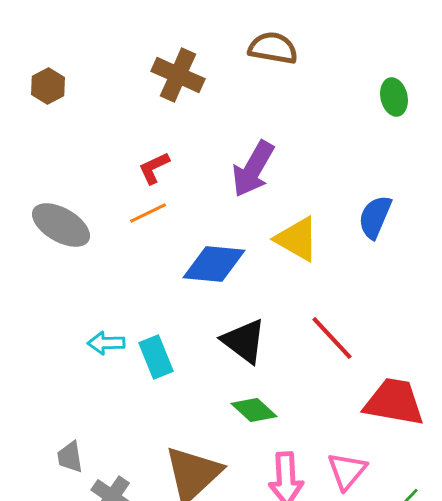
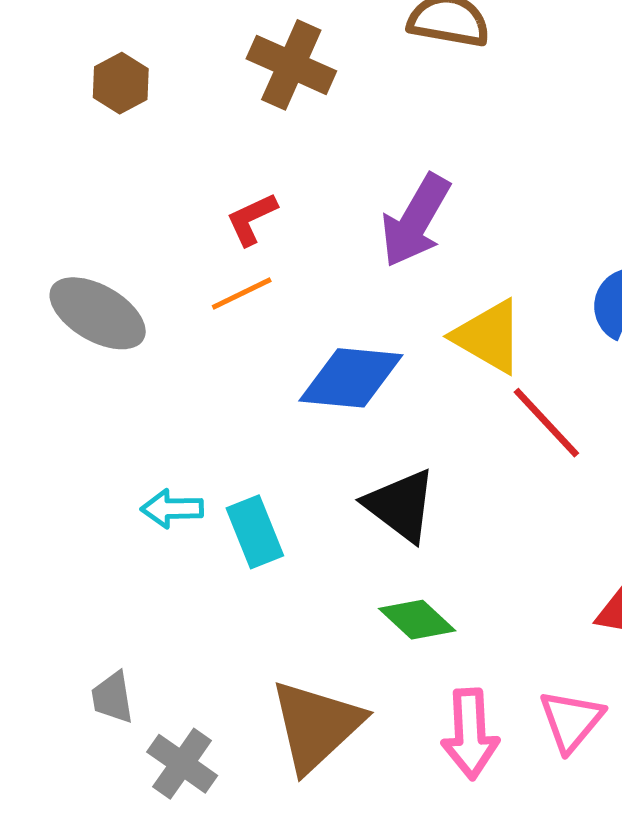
brown hexagon: (48, 86) -> (121, 83), moved
red line: (332, 338) -> (546, 423), moved

